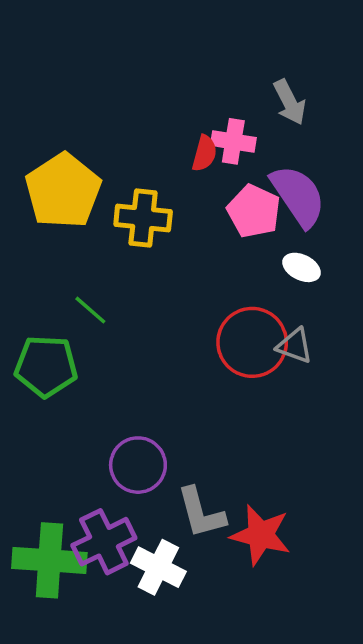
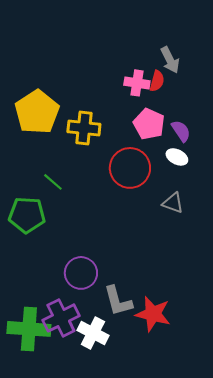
red semicircle: (204, 153) -> (157, 81), moved
purple semicircle: (298, 196) -> (181, 131), moved, size x0.6
red circle: (252, 342) -> (130, 168), moved

